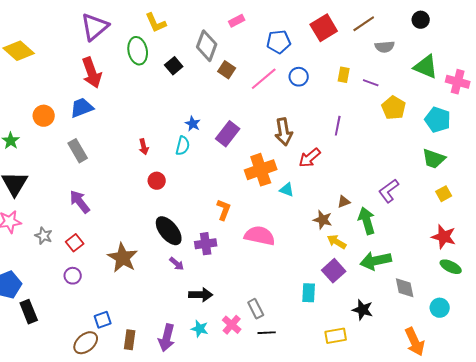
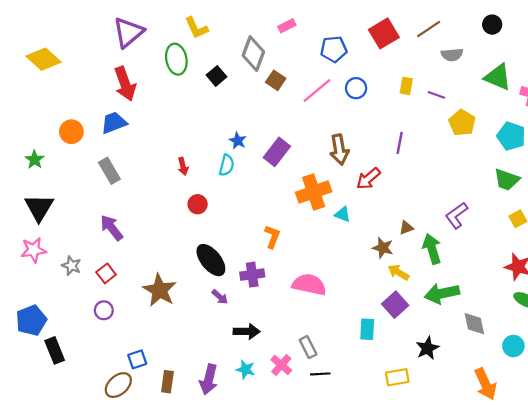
pink semicircle: (260, 236) -> (309, 285), moved
black star: (363, 310) -> (427, 348), turned 30

